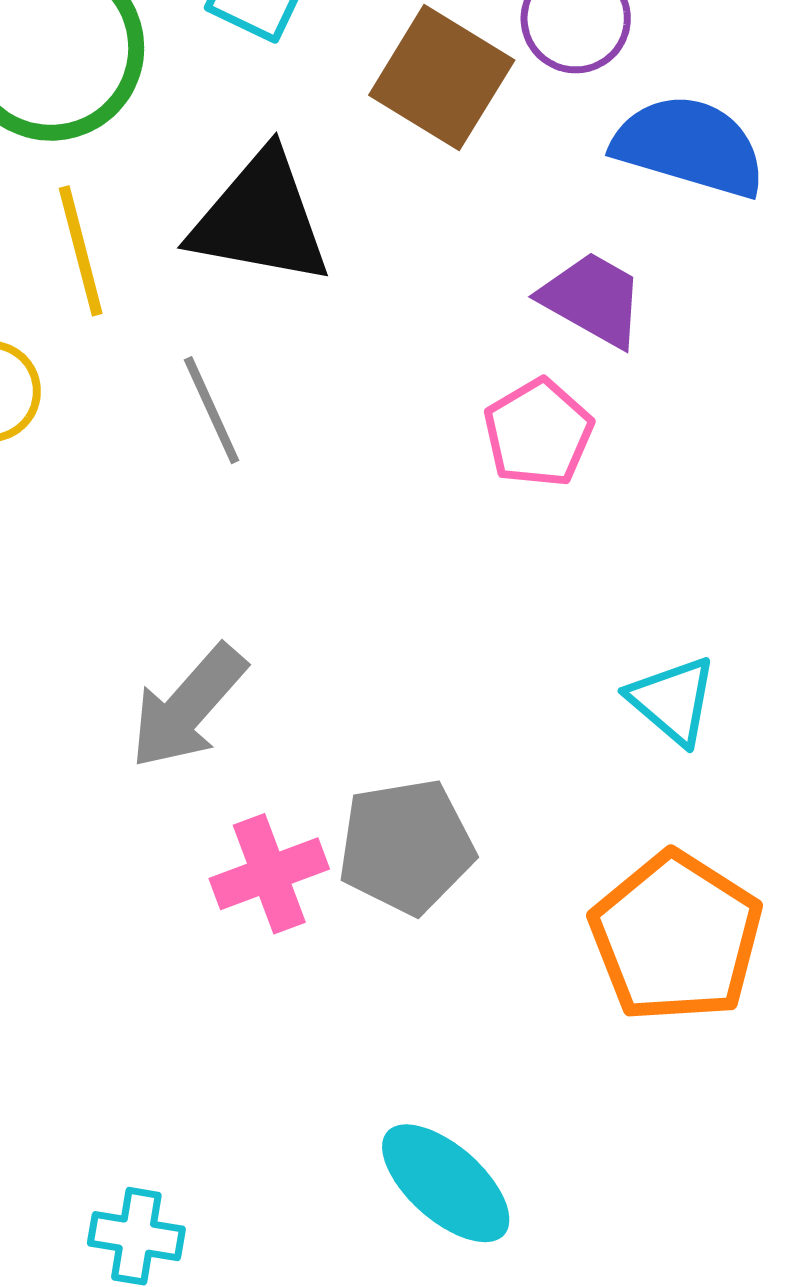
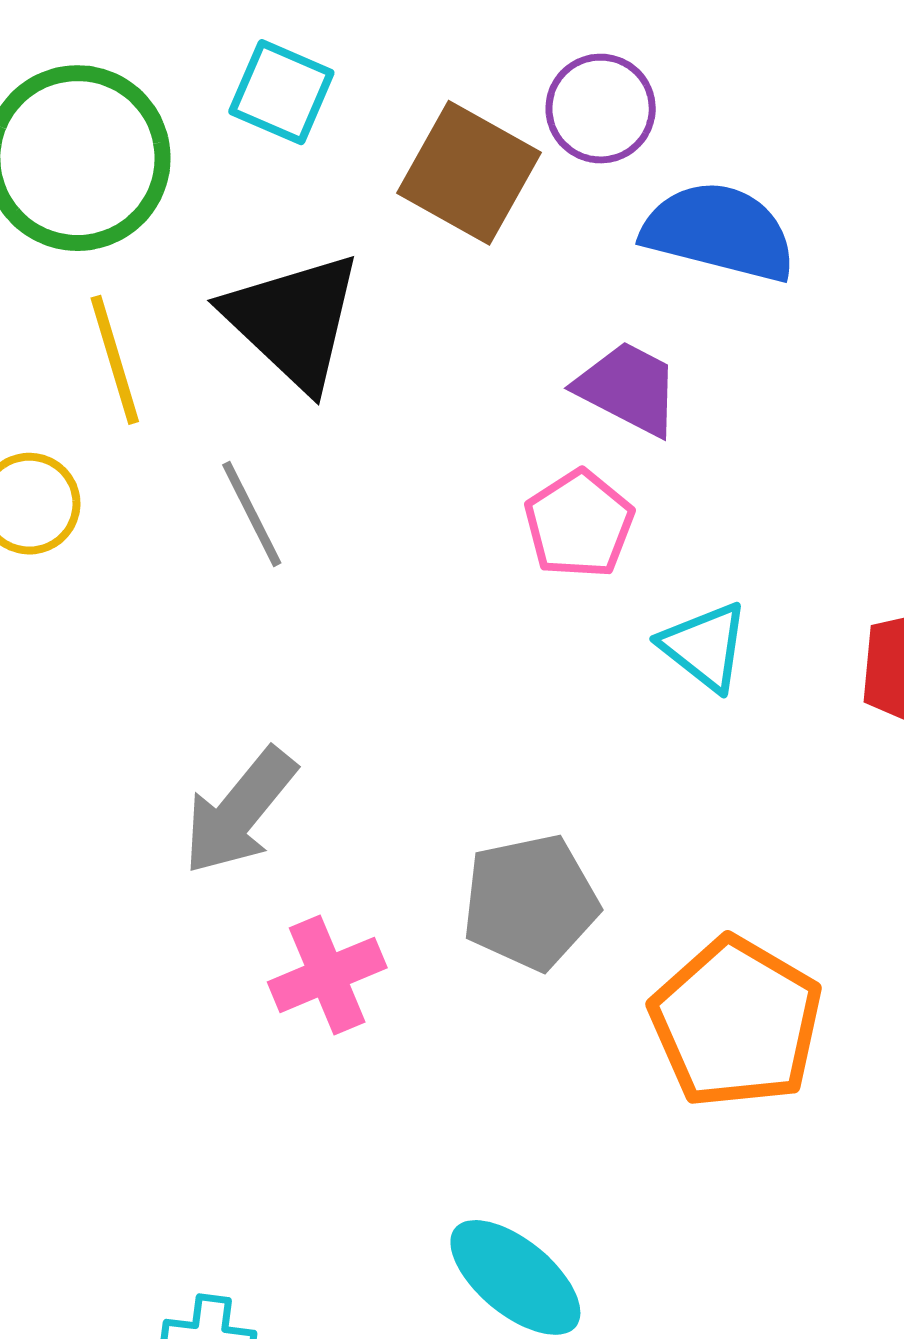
black triangle: (260, 219) -> (293, 321), turned 35
cyan triangle: (672, 700) -> (705, 646), moved
gray pentagon: (406, 847) -> (530, 902), moved

